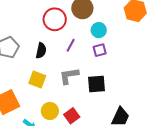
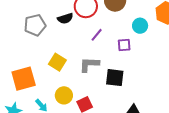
cyan circle: (99, 30) -> (140, 26), moved
black semicircle: (41, 51) -> (65, 18), moved, turned 49

